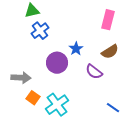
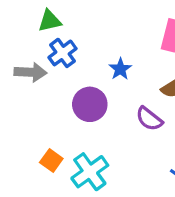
blue star: (76, 49) -> (120, 69), moved
gray arrow: (21, 78) -> (30, 72), moved

